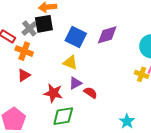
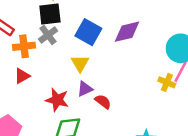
gray cross: (29, 28) -> (48, 35), moved
orange cross: (24, 51) -> (24, 46), turned -30
yellow triangle: (70, 63) -> (80, 63), turned 35

